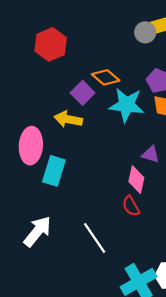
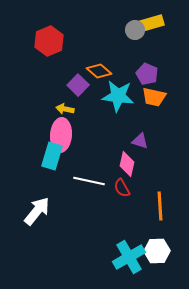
yellow arrow: (68, 119) -> (65, 109), size x0.7
pink ellipse: (31, 146) -> (61, 135), moved
white line: (95, 238) -> (89, 181), moved, turned -44

